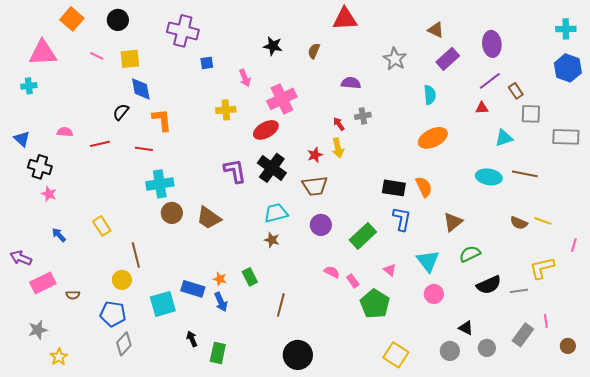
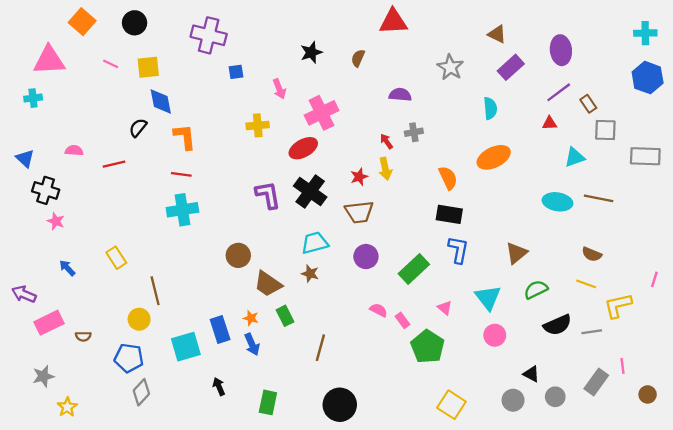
black star: (273, 46) -> (311, 52), turned -30
red line: (144, 149) -> (181, 174), moved
orange semicircle: (424, 187) -> (448, 178), moved
brown circle: (172, 213) -> (238, 255), moved
brown trapezoid: (209, 218) -> (268, 284), moved
yellow line: (543, 221) -> (586, 284), moved
blue rectangle: (193, 289) -> (220, 329), turned 55
green rectangle: (218, 353) -> (268, 402), moved

